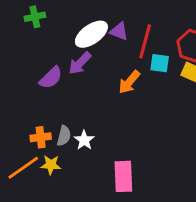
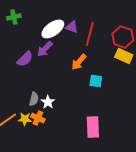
cyan square: (160, 63) -> (96, 81), moved
orange cross: (41, 137) -> (38, 118), moved, turned 32
pink rectangle: (123, 176) -> (93, 127), moved

